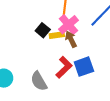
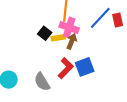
pink cross: (69, 25) -> (69, 27), turned -30
brown arrow: (71, 39) -> (72, 41), turned 49

